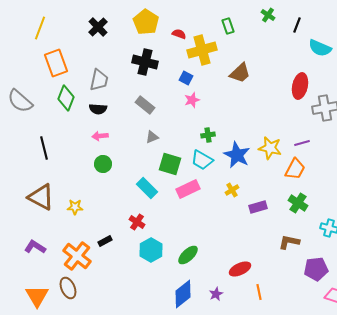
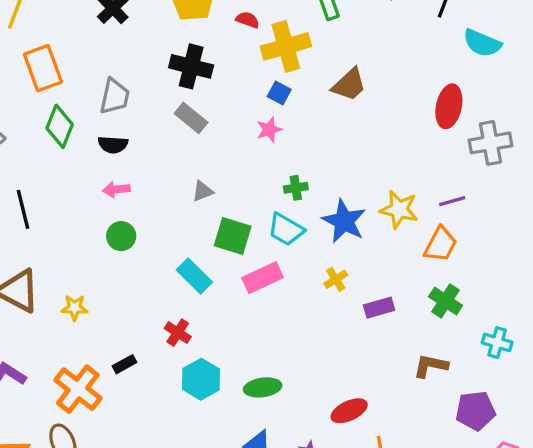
blue square: (186, 78) -> (279, 93), moved
gray rectangle: (145, 105) -> (191, 118), moved
green ellipse: (188, 255) -> (263, 387), turned 35

